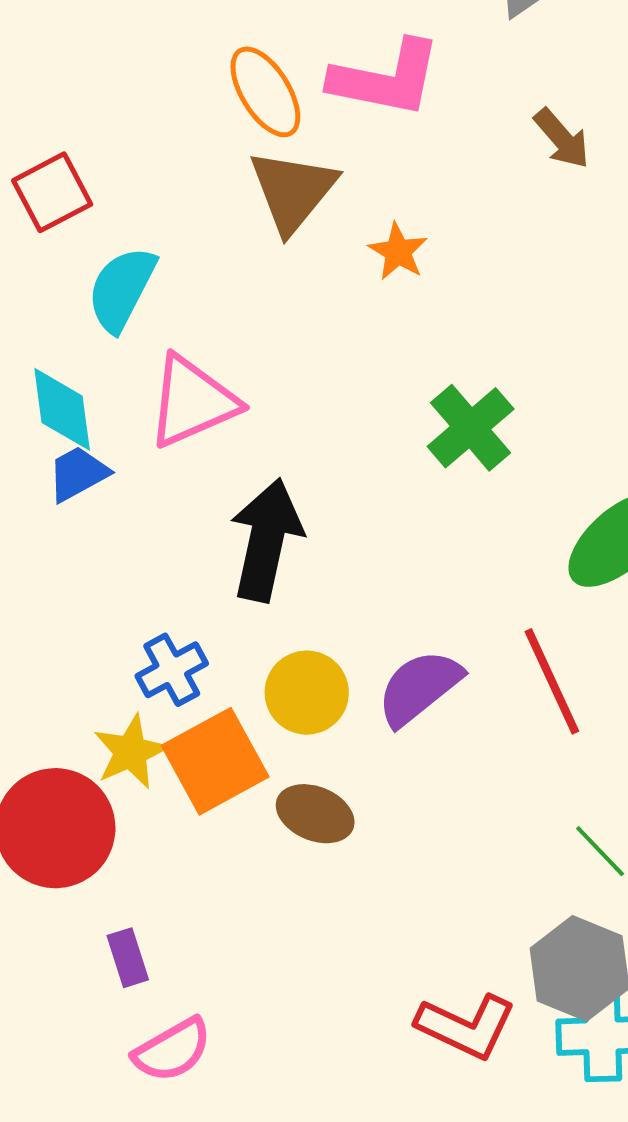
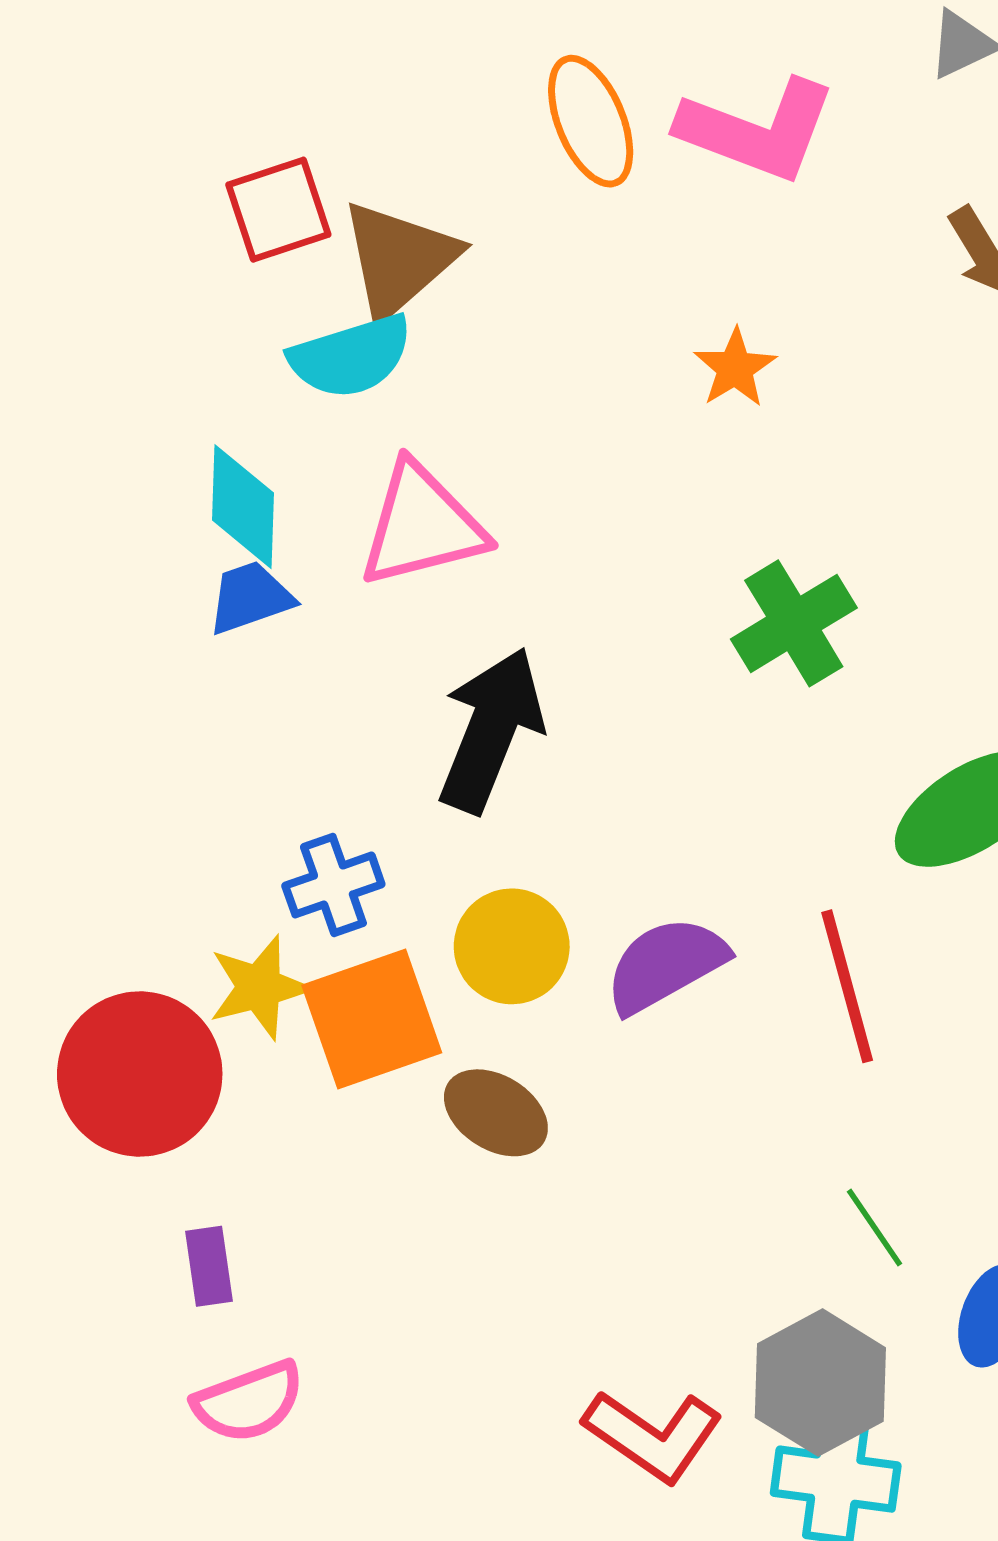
brown triangle: (293, 191) -> (399, 259), moved
cyan semicircle: (122, 289) -> (351, 356), turned -144

